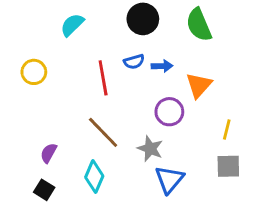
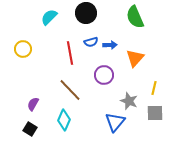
black circle: (143, 19) -> (86, 13), moved
purple circle: (169, 112) -> (104, 75), moved
gray star: (150, 149) -> (129, 101), moved

